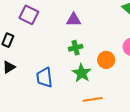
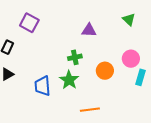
purple triangle: (74, 20) -> (89, 30), moved
green star: (82, 73) -> (69, 80), moved

